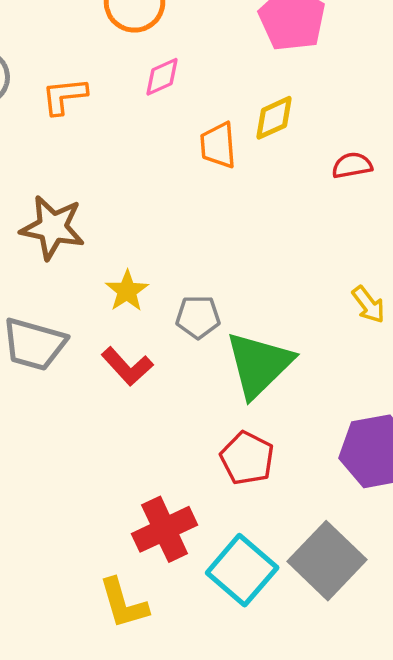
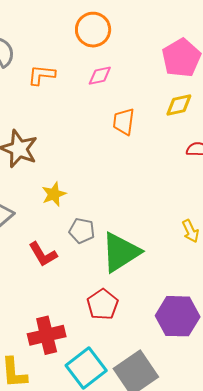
yellow diamond: (274, 118) -> (179, 105), moved
gray pentagon: (198, 317) -> (82, 231), moved
red L-shape: (127, 366) -> (43, 254), moved

